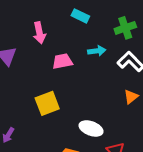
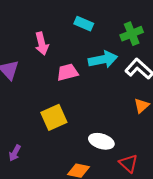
cyan arrow: (97, 51) -> (103, 59), size x1.5

